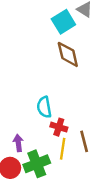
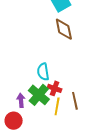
green cross: (37, 164) -> (39, 95), moved, turned -30

